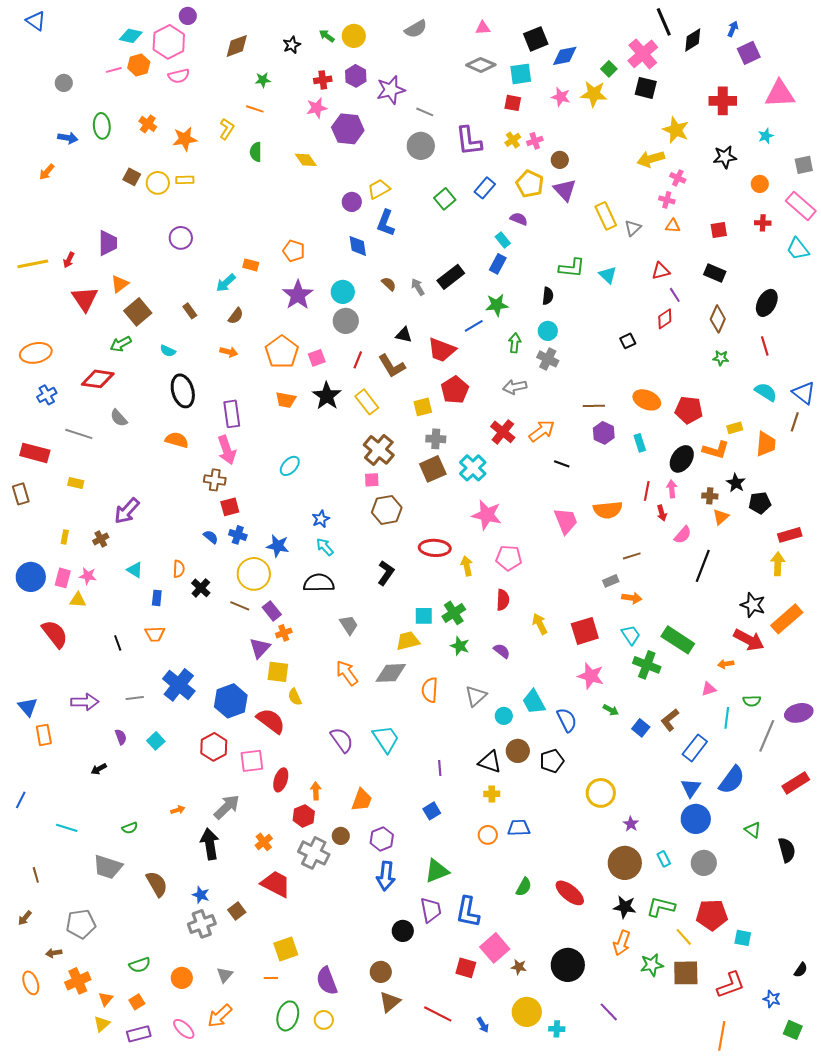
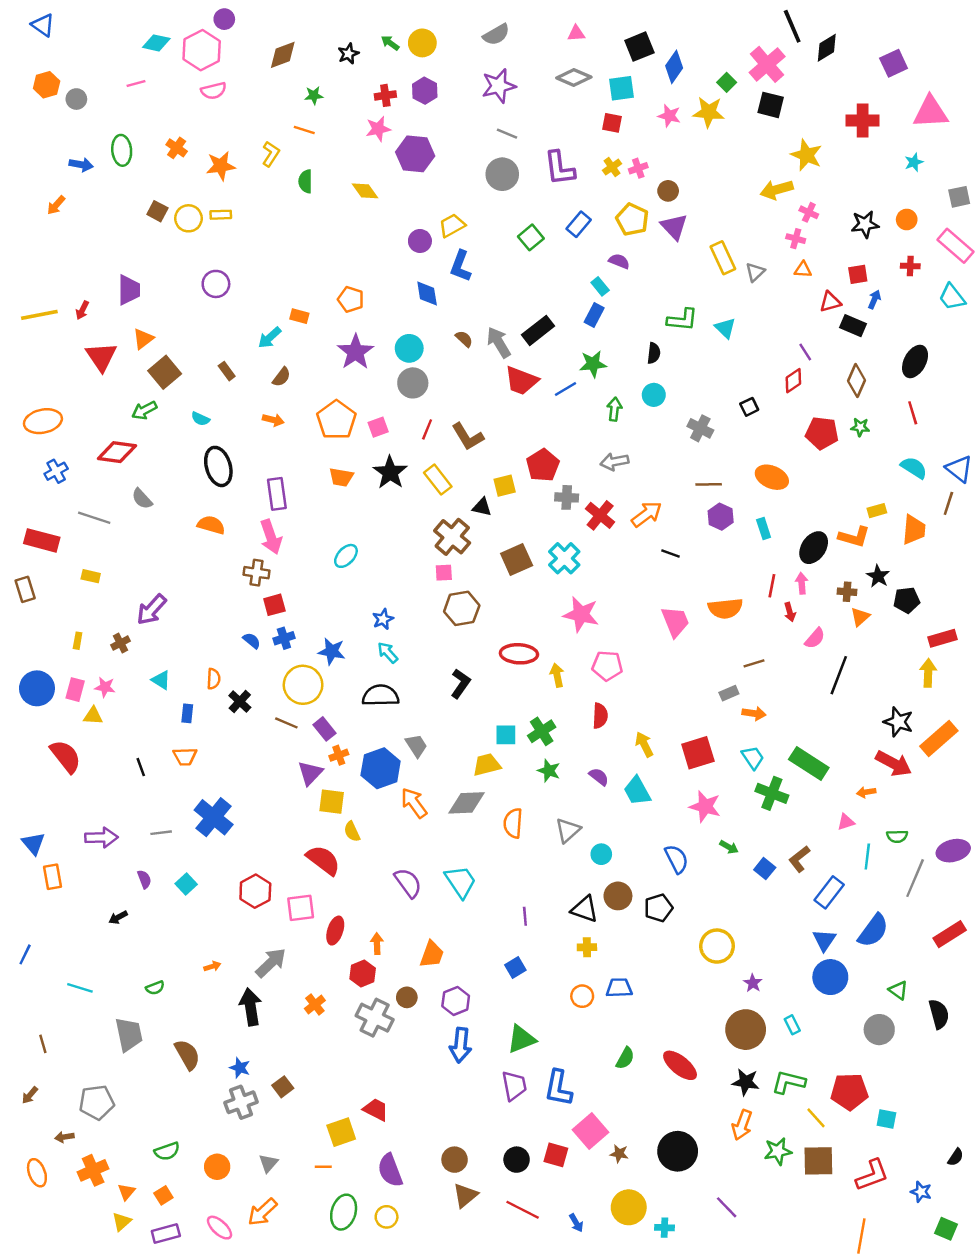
blue arrow: (733, 29) -> (874, 299), moved
blue diamond: (565, 56) -> (674, 67), turned -44
orange hexagon: (139, 65) -> (47, 85), moved
purple star: (391, 90) -> (499, 86), moved
black star: (725, 157) -> (865, 224), moved
red triangle: (661, 271) -> (830, 302), moved
gray arrow: (418, 287) -> (499, 342), size x1.5
black triangle: (404, 335) -> (482, 507), moved
red trapezoid: (442, 350) -> (521, 381), moved
gray cross: (548, 359) -> (700, 428), moved
red pentagon: (689, 410) -> (822, 433), moved
gray cross: (436, 439) -> (567, 497), moved
blue cross: (238, 535) -> (284, 638), turned -36
blue hexagon: (231, 701) -> (381, 768), moved
cyan trapezoid: (534, 702) -> (637, 791), moved
gray circle: (704, 863) -> (879, 1030), moved
gray trapezoid: (108, 867) -> (129, 1034), turned -120
red trapezoid: (276, 884) -> (376, 1109), moved, size x0.7
black circle: (403, 931) -> (517, 1160), moved

